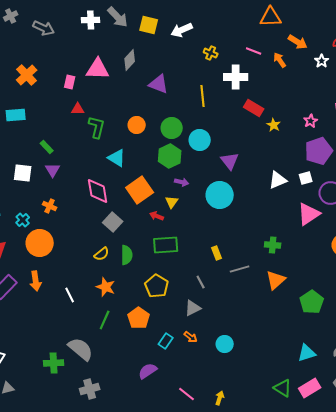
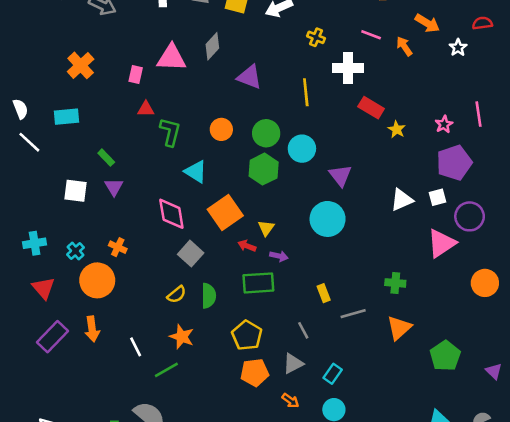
purple arrow: (182, 182) -> (279, 256), moved
orange cross: (50, 206) -> (118, 247), moved
orange pentagon: (139, 318) -> (255, 372), moved, turned 30
green line: (105, 320) -> (166, 370), moved, turned 36
cyan rectangle: (166, 341) -> (333, 374), moved

